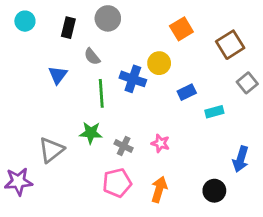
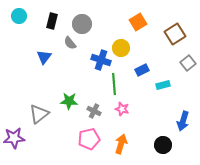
gray circle: (108, 18) -> (82, 24), moved
green line: (101, 93) -> (114, 84), moved

